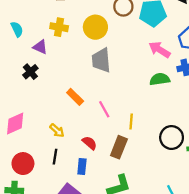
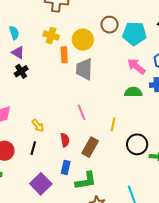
purple triangle: (40, 47) -> (18, 53), moved
orange rectangle: (75, 97) -> (64, 55), moved, turned 35
yellow line: (131, 121) -> (113, 124), moved
red semicircle: (90, 143) -> (65, 140), turned 32
blue rectangle: (82, 167) -> (66, 167), moved

